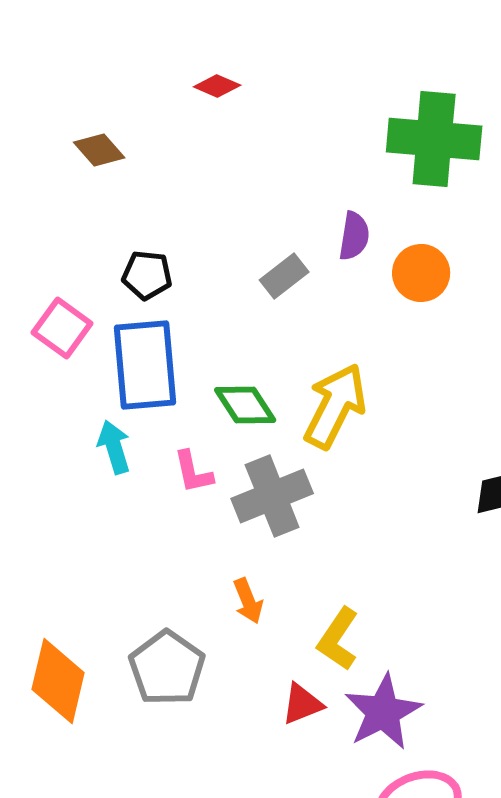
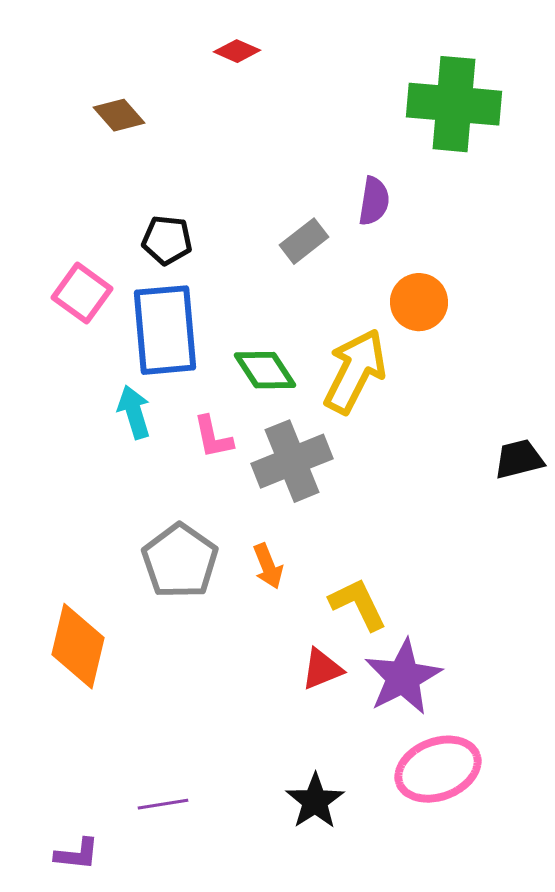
orange circle: (421, 273) -> (419, 302), moved
yellow L-shape: (338, 639) -> (358, 604), turned 120
gray pentagon: (167, 668) -> (180, 561), moved

